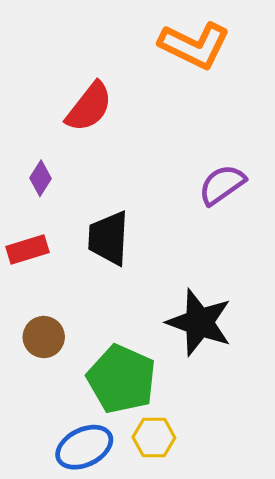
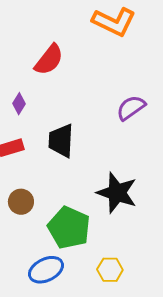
yellow hexagon: (154, 437) -> (110, 270), moved

